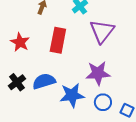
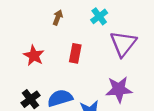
red rectangle: (58, 40) -> (75, 53), size x0.7

